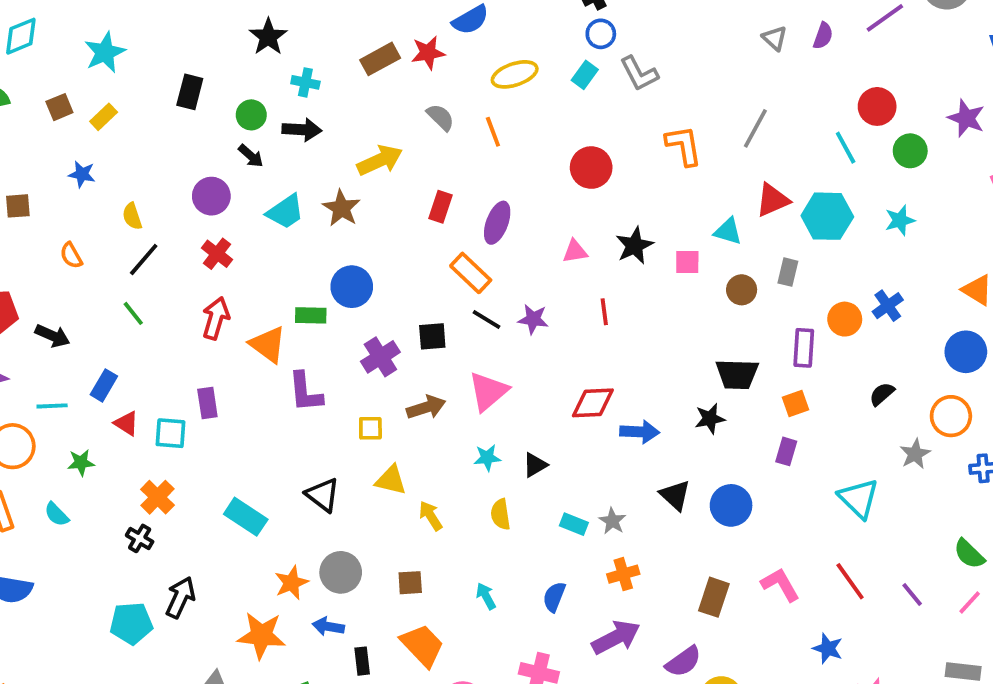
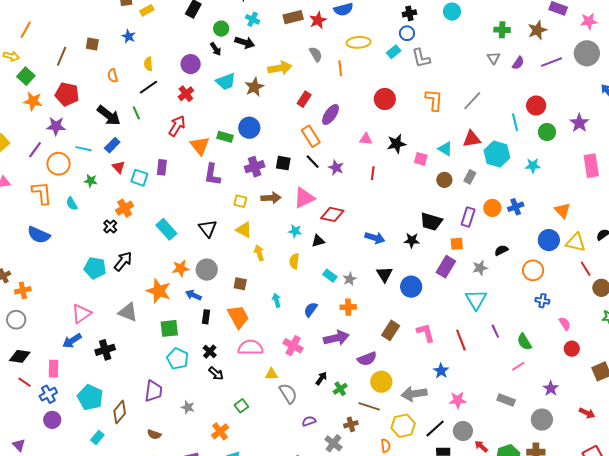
red star: (428, 53) -> (318, 20), turned -30
black arrow: (53, 336) -> (109, 115), moved, size x1.4
red diamond: (593, 403) -> (332, 214), moved
purple rectangle: (786, 451) -> (446, 267), size x1.5
gray star: (915, 454) -> (480, 268), moved
purple line: (912, 594) -> (495, 331), moved

